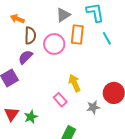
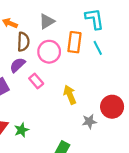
gray triangle: (63, 15) -> (47, 21), moved
cyan line: (107, 38) -> (98, 48), moved
pink rectangle: (60, 100) -> (36, 81), moved

